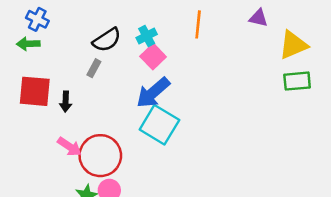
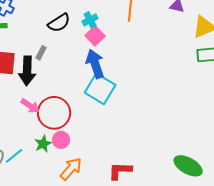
gray rectangle: (94, 68) -> (41, 53), moved
blue arrow: (153, 93) -> (95, 64), turned 112
black arrow: (66, 102) -> (27, 71), size x1.8

